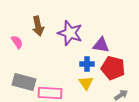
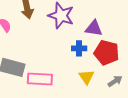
yellow triangle: (86, 83) -> (86, 77), moved

